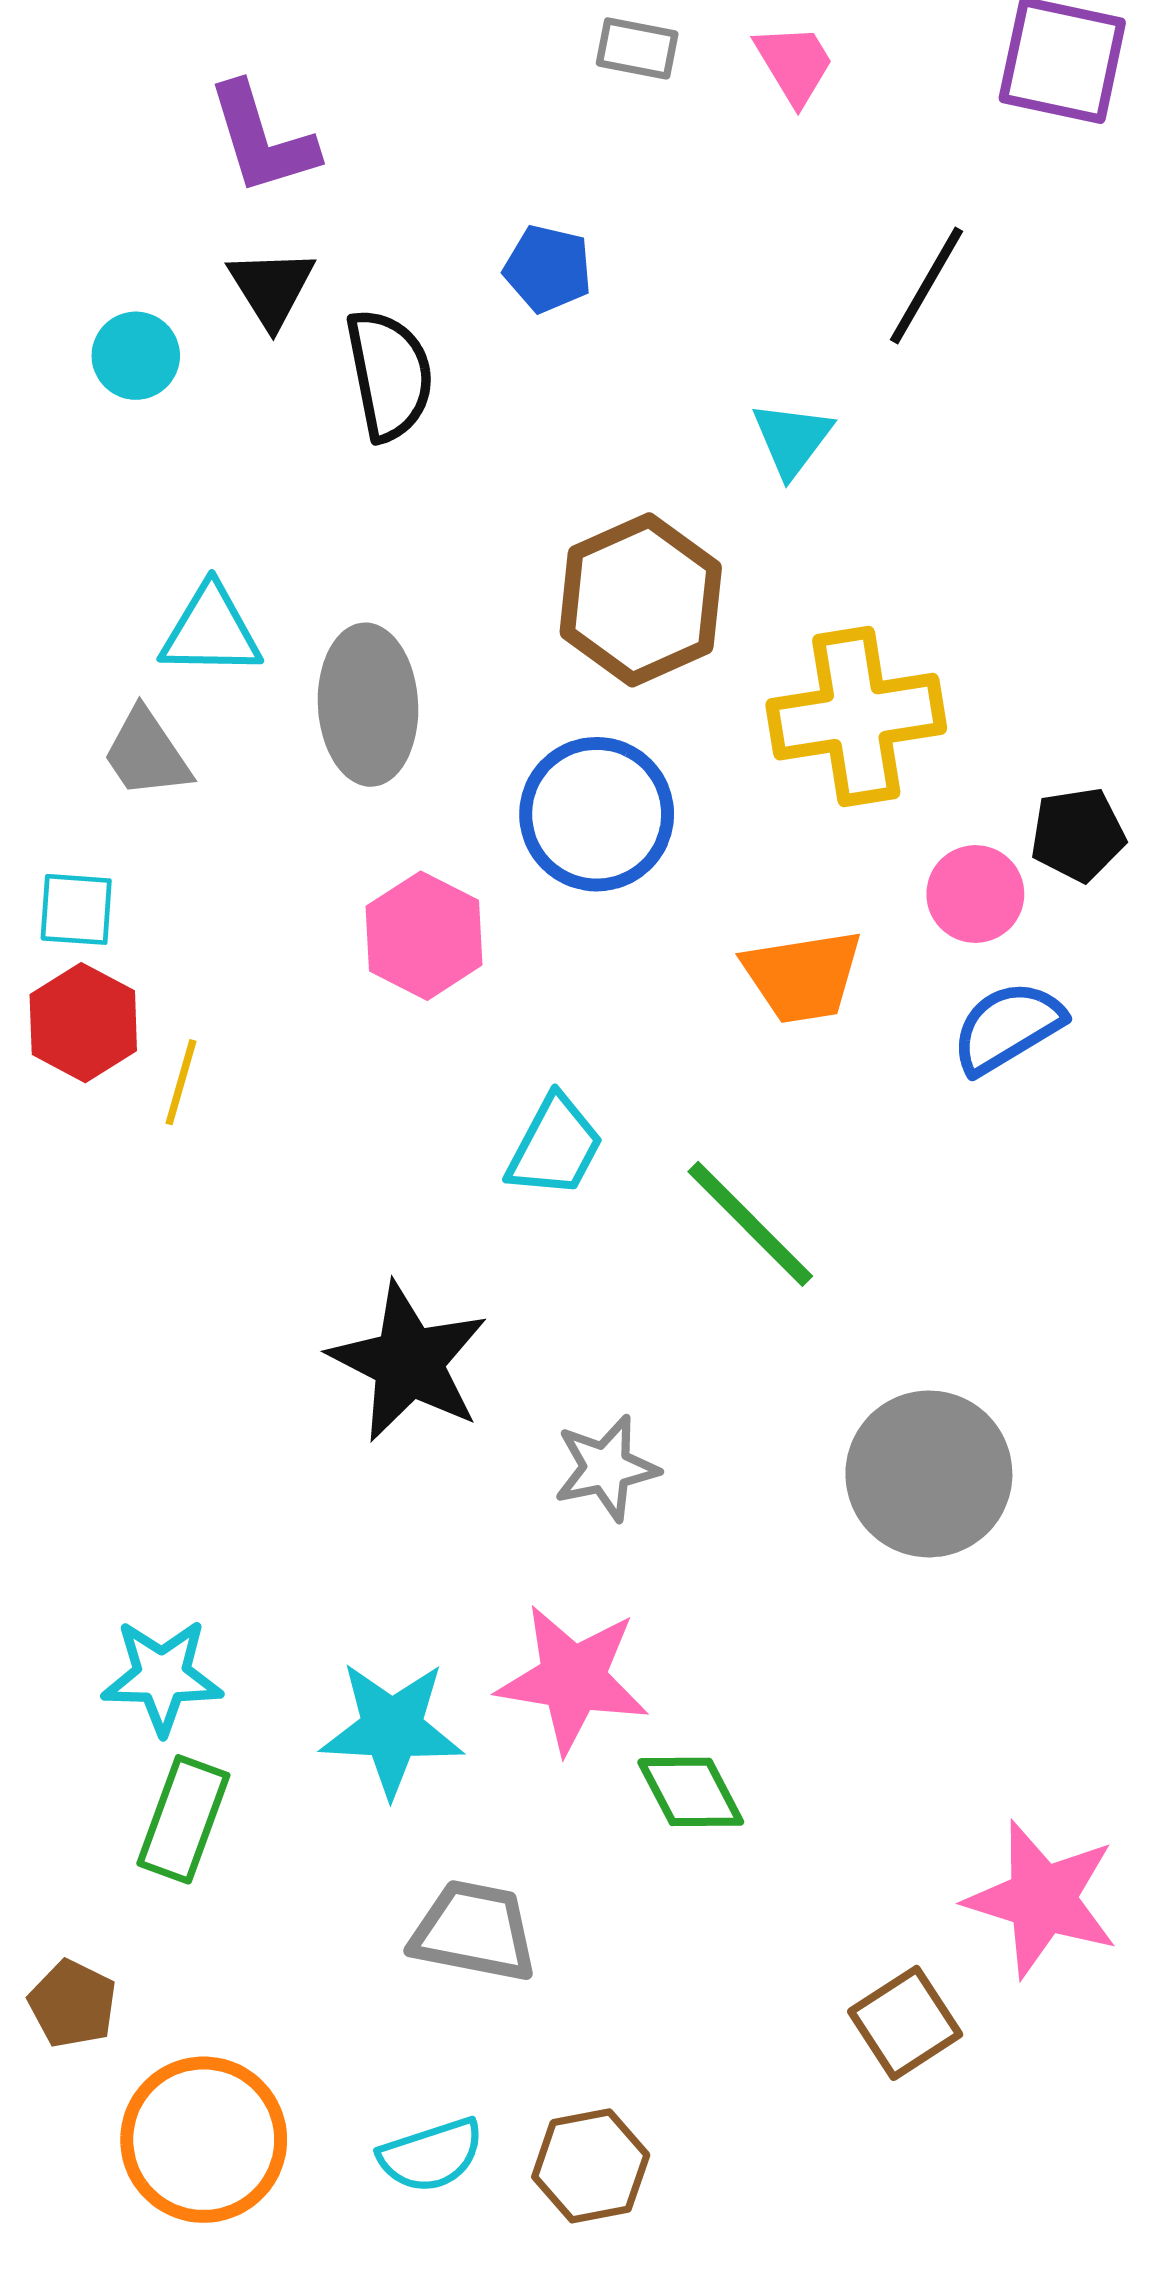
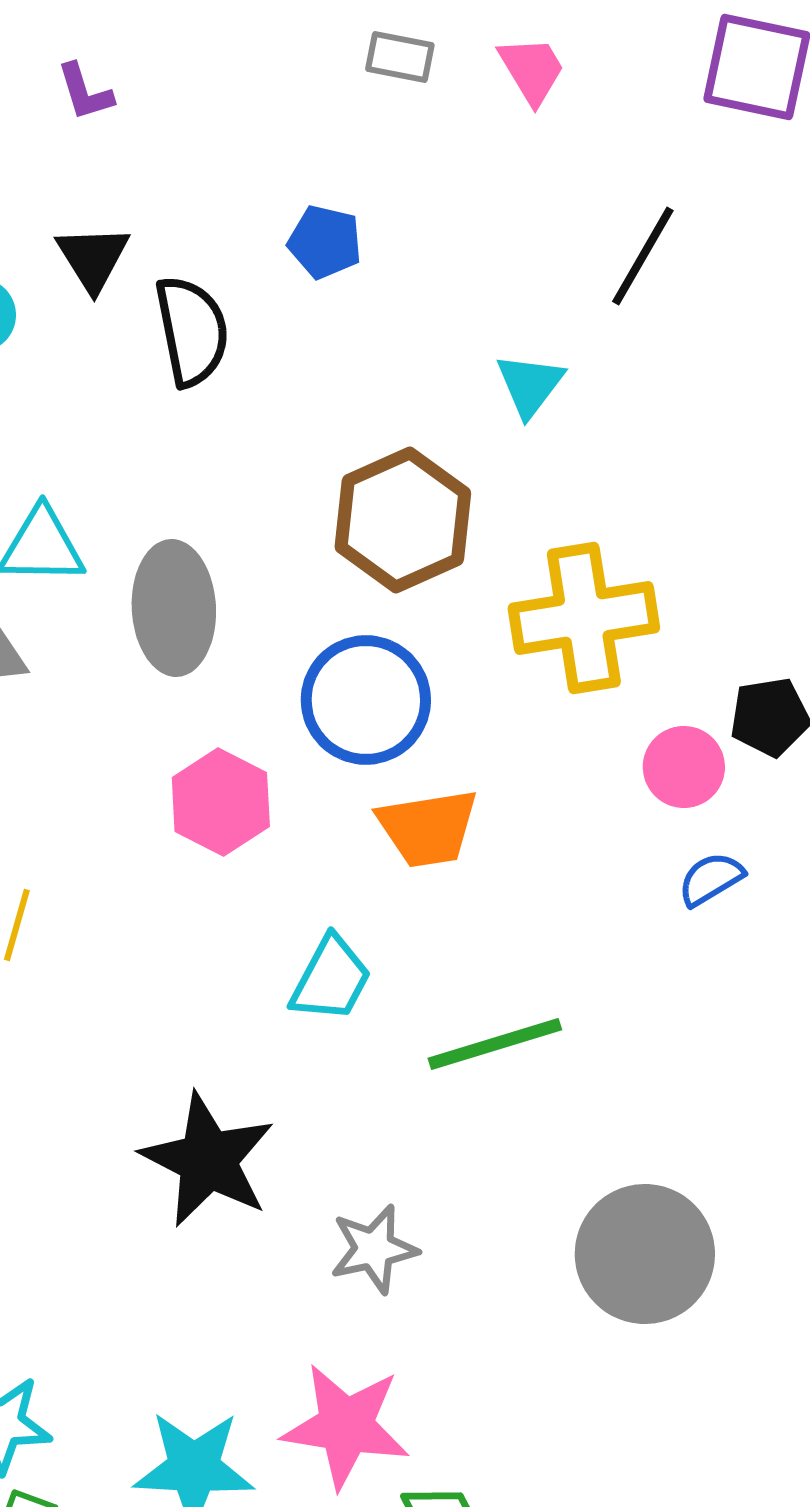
purple L-shape: (262, 139) -> (85, 92), moved, size x0.6
orange trapezoid: (803, 976) -> (428, 828), moved
blue semicircle: (1008, 1027) -> (711, 879), size x0.7
green line: (750, 1224) -> (495, 1044), turned -62

